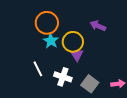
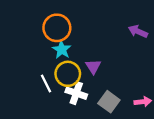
purple arrow: (98, 26) -> (138, 31), moved
yellow circle: (73, 42) -> (68, 74), moved

